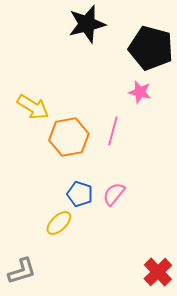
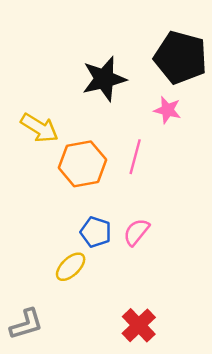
black star: (87, 24) -> (104, 79), moved
red cross: (158, 272) -> (139, 325), moved

